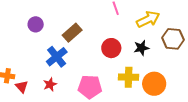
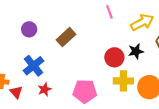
red circle: (111, 48) -> (114, 57), moved
blue cross: (57, 57) -> (34, 66), moved

